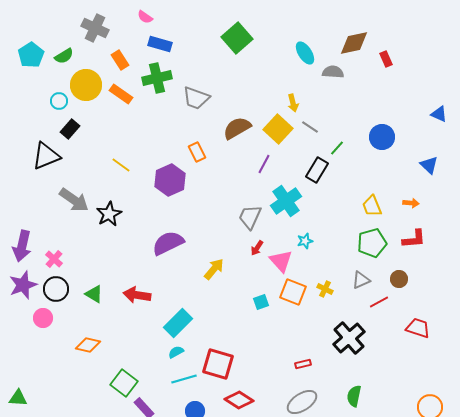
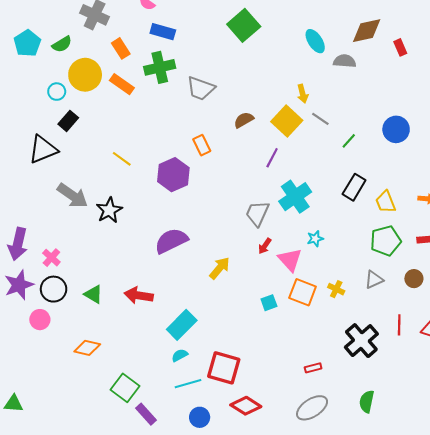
brown semicircle: (237, 128) -> (244, 120), size x0.7
black rectangle: (317, 170) -> (354, 187), moved
red line: (379, 302) -> (399, 325), moved, turned -60

